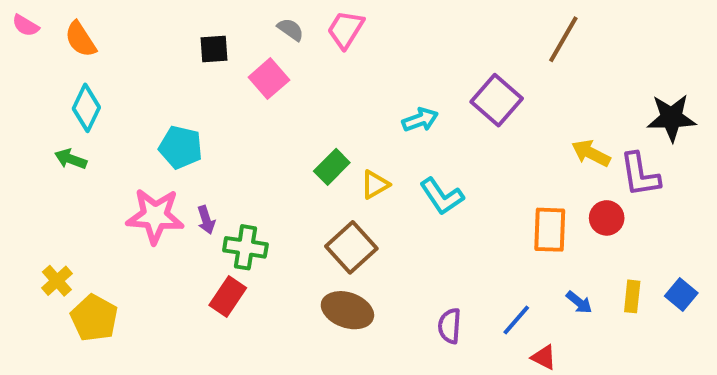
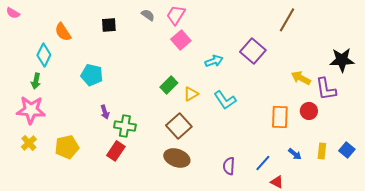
orange semicircle: (80, 39) -> (63, 32), moved
pink square: (269, 79) -> (181, 40), moved
green arrow: (71, 159) -> (36, 81), turned -98
pink star: (155, 216) -> (31, 110), moved
yellow pentagon: (94, 318) -> (67, 147), moved, turned 30

